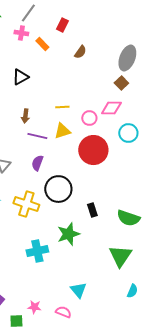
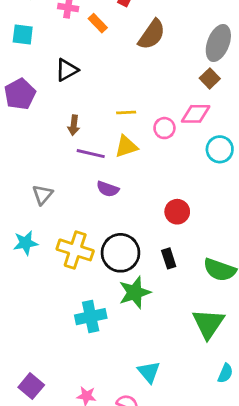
brown semicircle: (80, 52) -> (152, 34), size x1.6
red circle: (93, 150) -> (177, 212), moved, size x0.6
purple semicircle: (37, 163) -> (108, 189), moved, turned -91
black circle: (58, 189) -> (120, 253), moved

